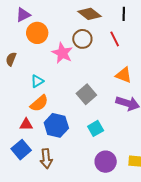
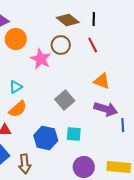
black line: (124, 14) -> (94, 19), moved
blue hexagon: (56, 125) -> (46, 138), moved
cyan square: (96, 128) -> (74, 134), turned 35

